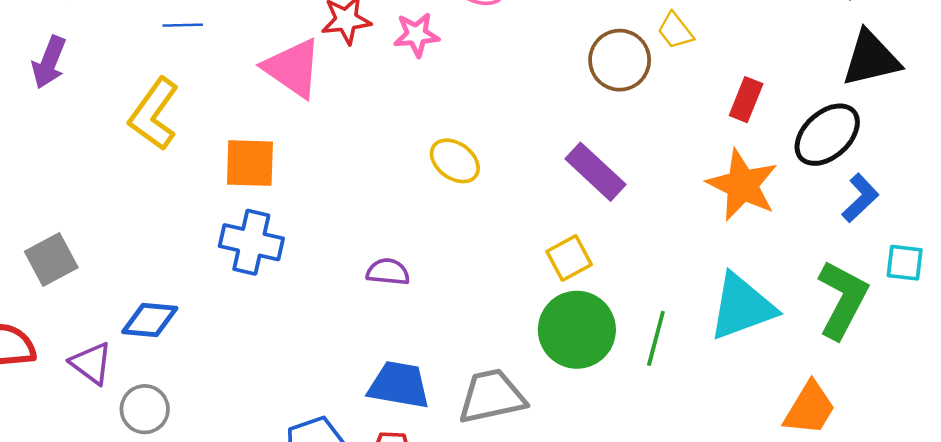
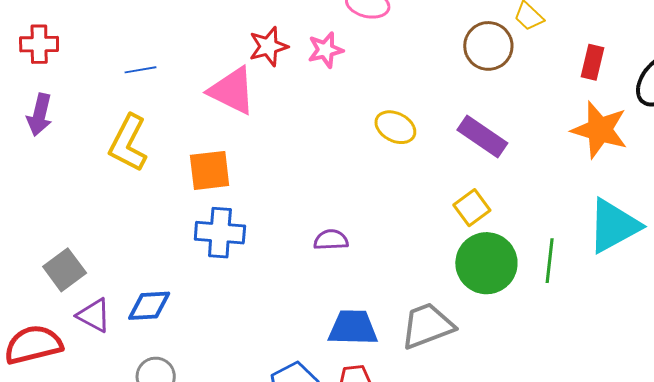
yellow ellipse: (455, 161) -> (395, 127), moved
purple triangle: (91, 363) -> (94, 315), moved

